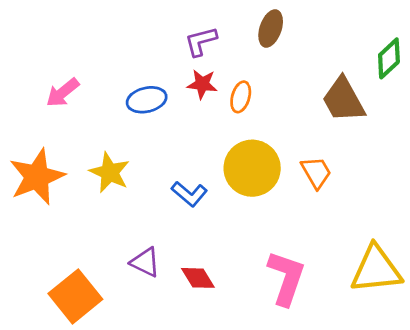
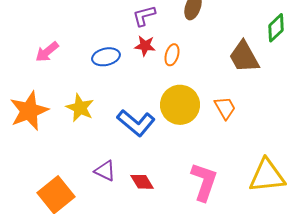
blue L-shape: (189, 194) -> (136, 123), size x1.5

